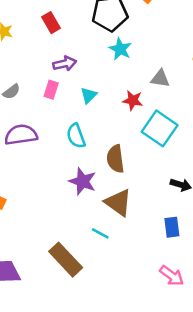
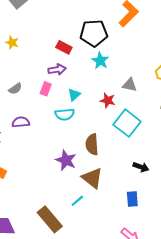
red rectangle: (51, 23) -> (64, 47), moved, turned -35
purple semicircle: (21, 135) -> (21, 122), size x0.7
cyan semicircle: (76, 136) -> (65, 114), moved, turned -78
cyan line: (100, 233) -> (77, 201), turned -72

